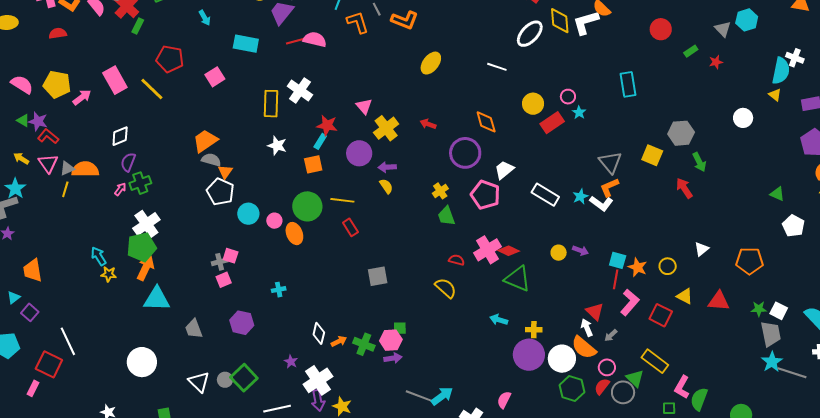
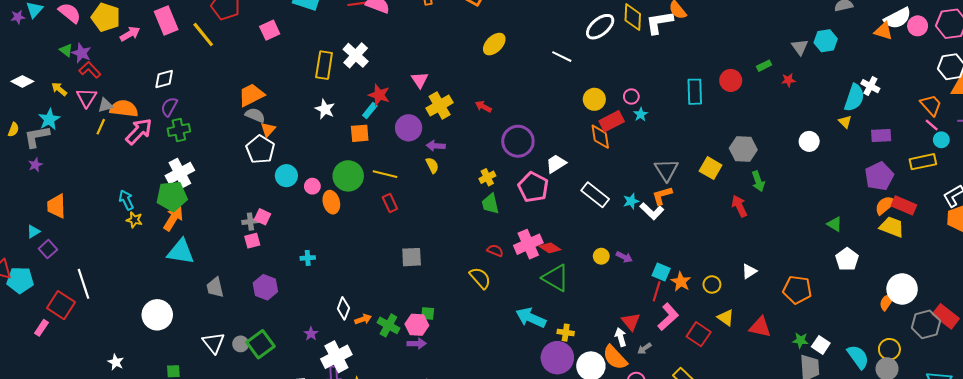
red circle: (661, 29) -> (731, 80), moved
orange diamond: (486, 122) -> (600, 137), moved
pink arrow: (120, 189) -> (139, 131), moved, size x2.0
cyan arrow: (499, 320) -> (531, 318), size x1.6

